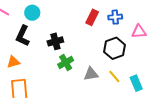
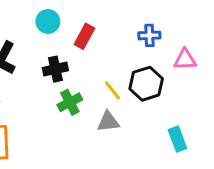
cyan circle: (32, 13) -> (48, 21), moved
red rectangle: (92, 17) -> (84, 36), moved
yellow line: (114, 76) -> (112, 90), moved

